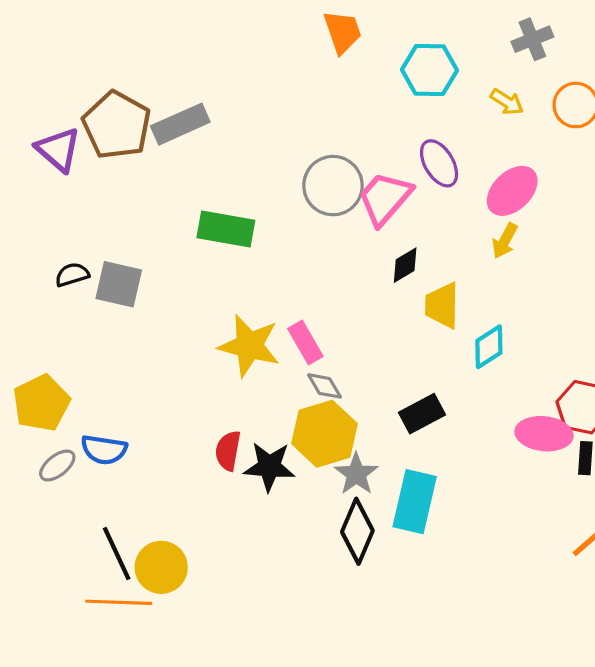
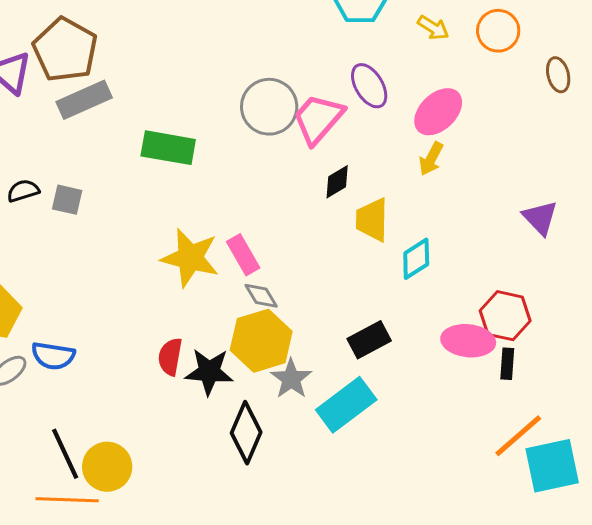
gray rectangle: (180, 124) -> (84, 100), moved
gray square: (119, 284) -> (67, 200), size x0.7
black rectangle: (422, 414) -> (369, 340), moved
cyan rectangle: (415, 502) -> (346, 405), turned 40
black diamond: (357, 531) -> (246, 433), moved

